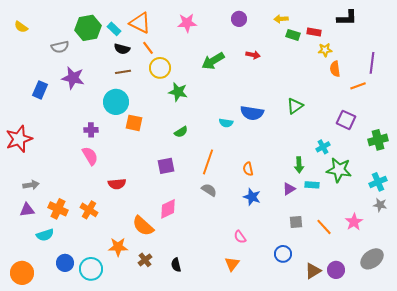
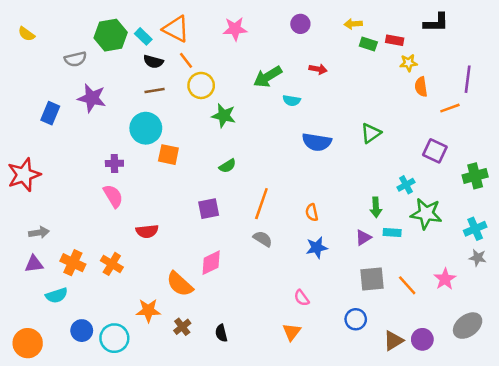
cyan semicircle: (226, 123) -> (292, 101), moved
blue star: (252, 197) -> (317, 248), turned -30
gray square: (296, 222) -> (372, 279), size x1.5

